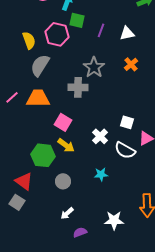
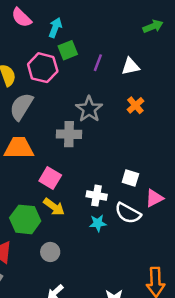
green square: (77, 20) -> (68, 50), turned -35
white cross: (100, 136) -> (97, 196), turned -35
cyan star: (101, 174) -> (98, 223), moved

